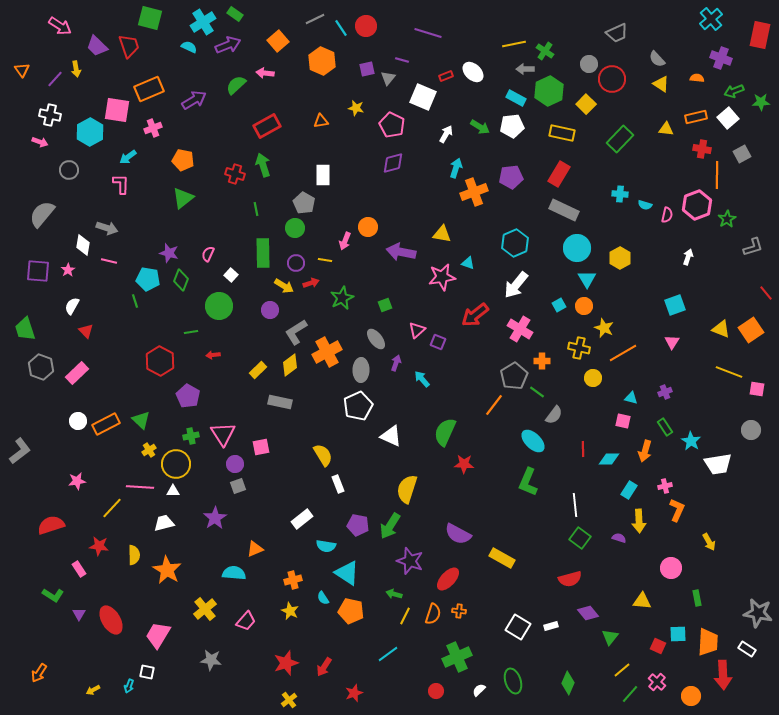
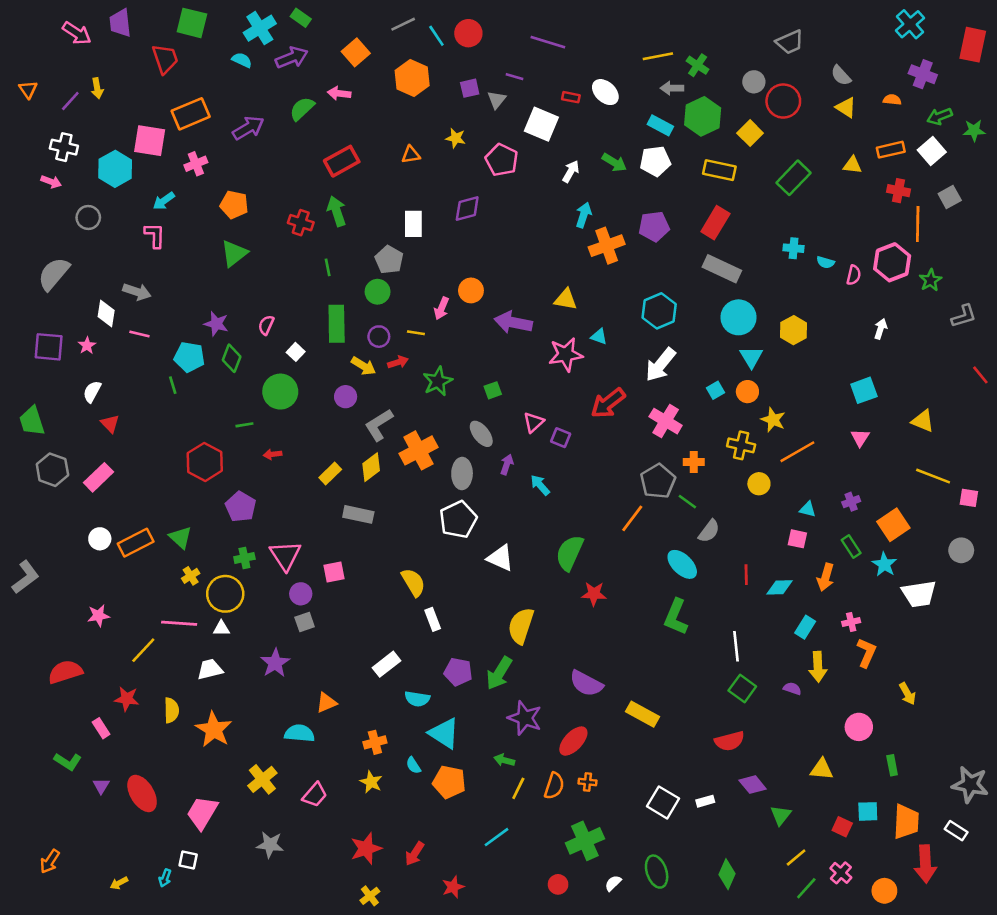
purple trapezoid: (97, 46) -> (120, 23), moved, turned 40
red rectangle: (446, 76) -> (571, 97), turned 32
purple diamond: (393, 163) -> (467, 209), moved
orange square: (751, 330) -> (893, 525), moved

